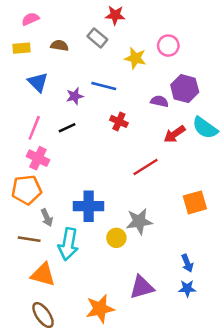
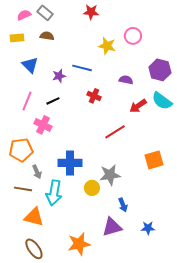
gray rectangle: (97, 38) -> (45, 13), moved
purple hexagon: (185, 89) -> (160, 70), moved
pink cross: (38, 158) -> (43, 125), moved
blue arrow: (187, 263) -> (123, 205), moved

